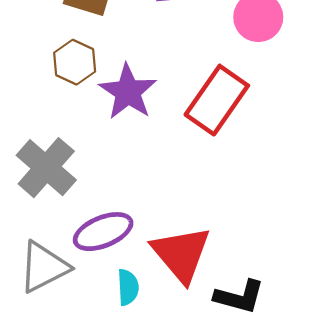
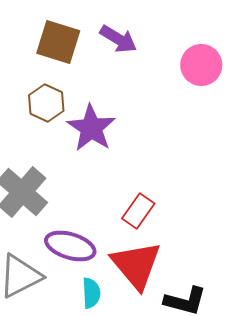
red rectangle: (217, 100) -> (138, 211), moved, size x0.6
purple ellipse: (103, 232) -> (70, 246), turned 39

